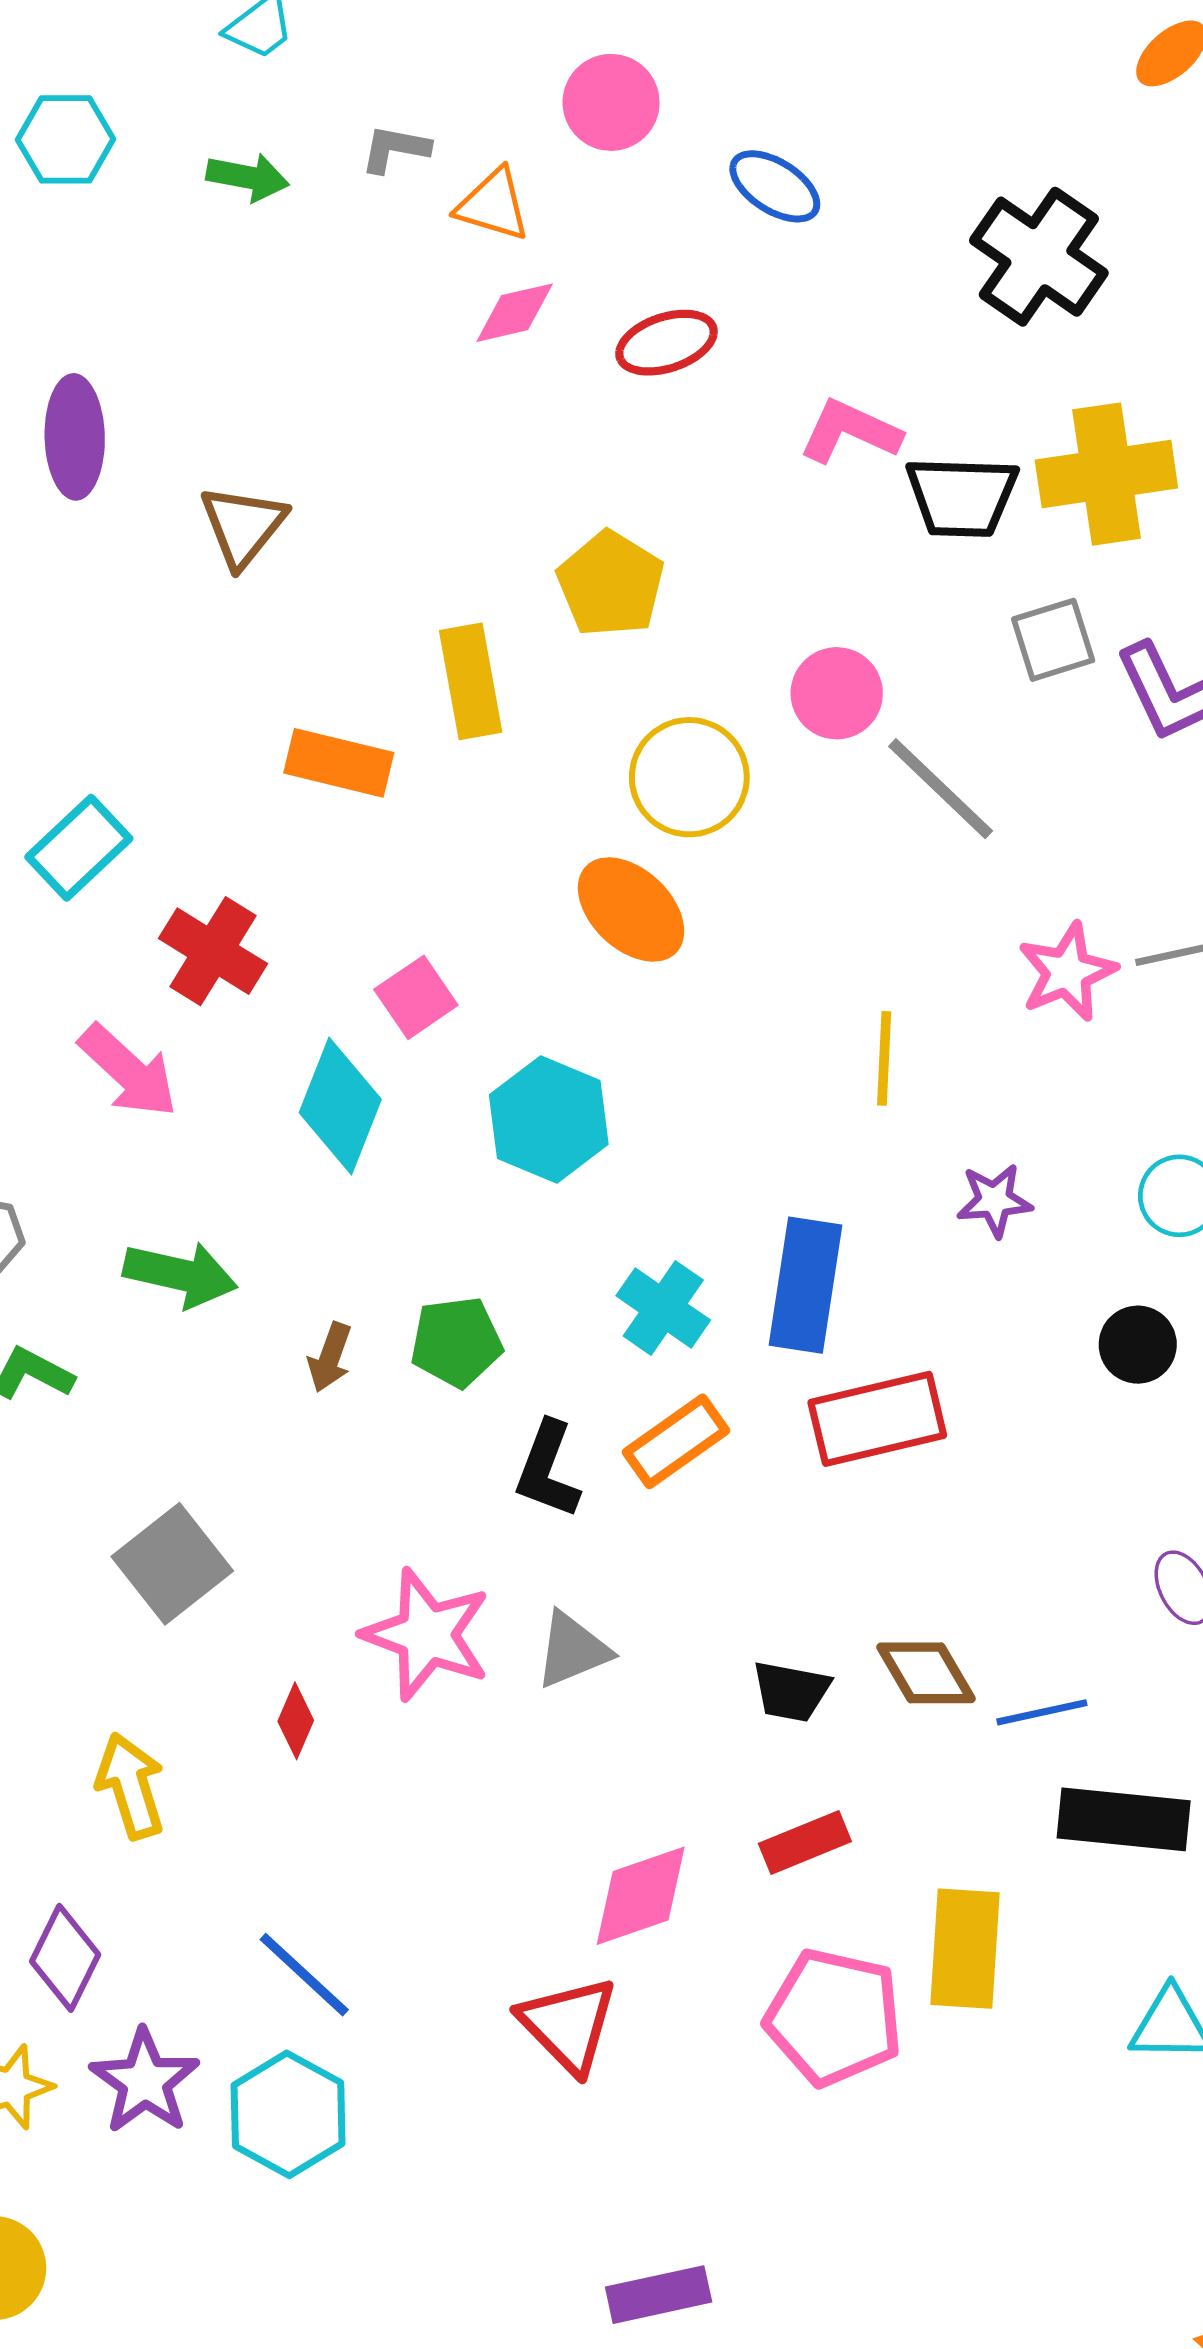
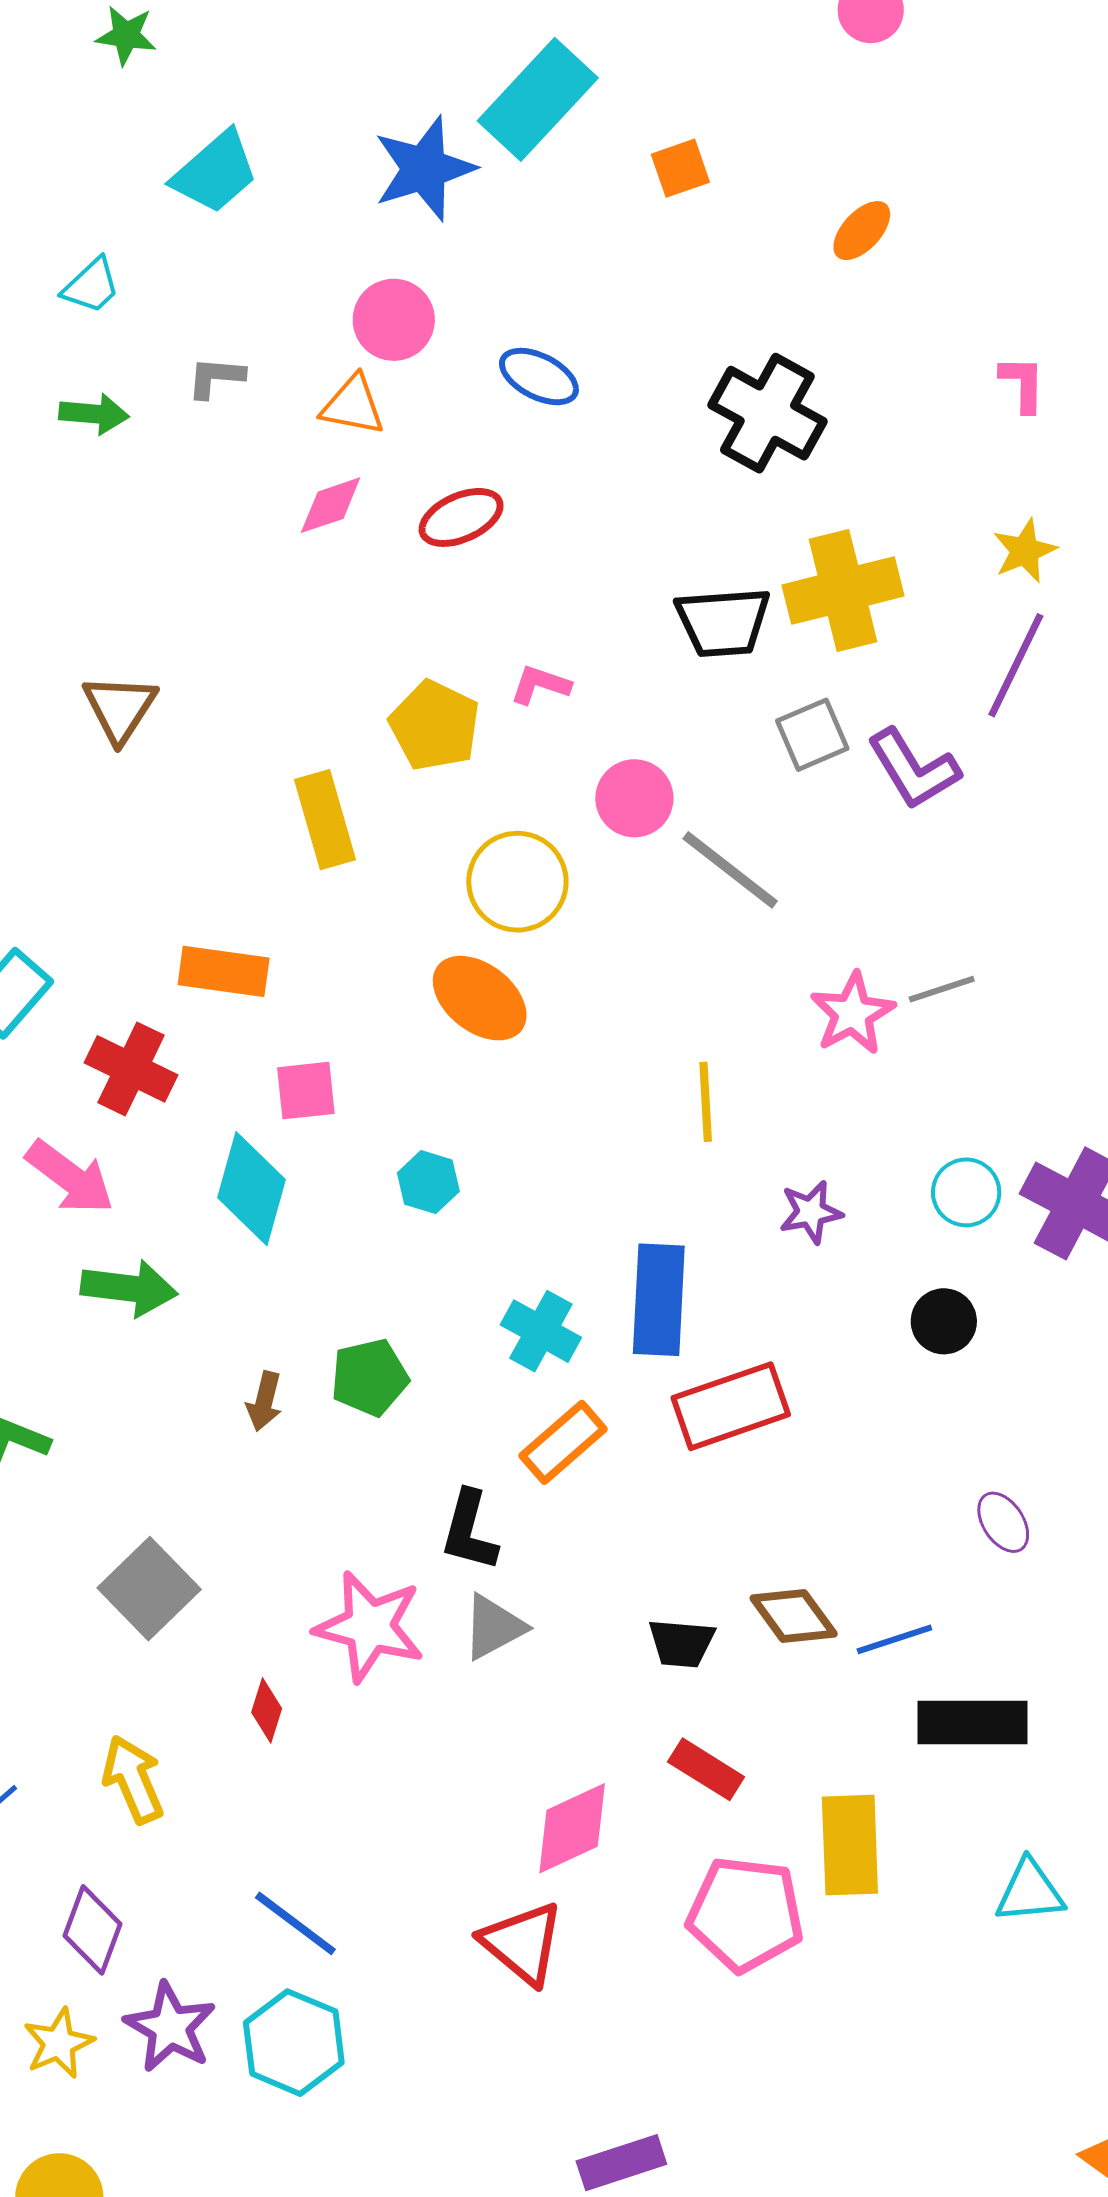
orange triangle: (493, 205) -> (353, 405), moved
pink L-shape: (850, 431) -> (540, 685), moved, size x0.7
orange rectangle: (339, 763) -> (224, 971), moved
pink square: (416, 997) -> (306, 1091), turned 34
cyan hexagon: (549, 1120) -> (428, 1182), size x0.6
green arrow: (180, 1274) -> (129, 1288), moved
black L-shape: (547, 1470) -> (469, 1531), moved
red rectangle: (805, 1843) -> (706, 1769), turned 60

